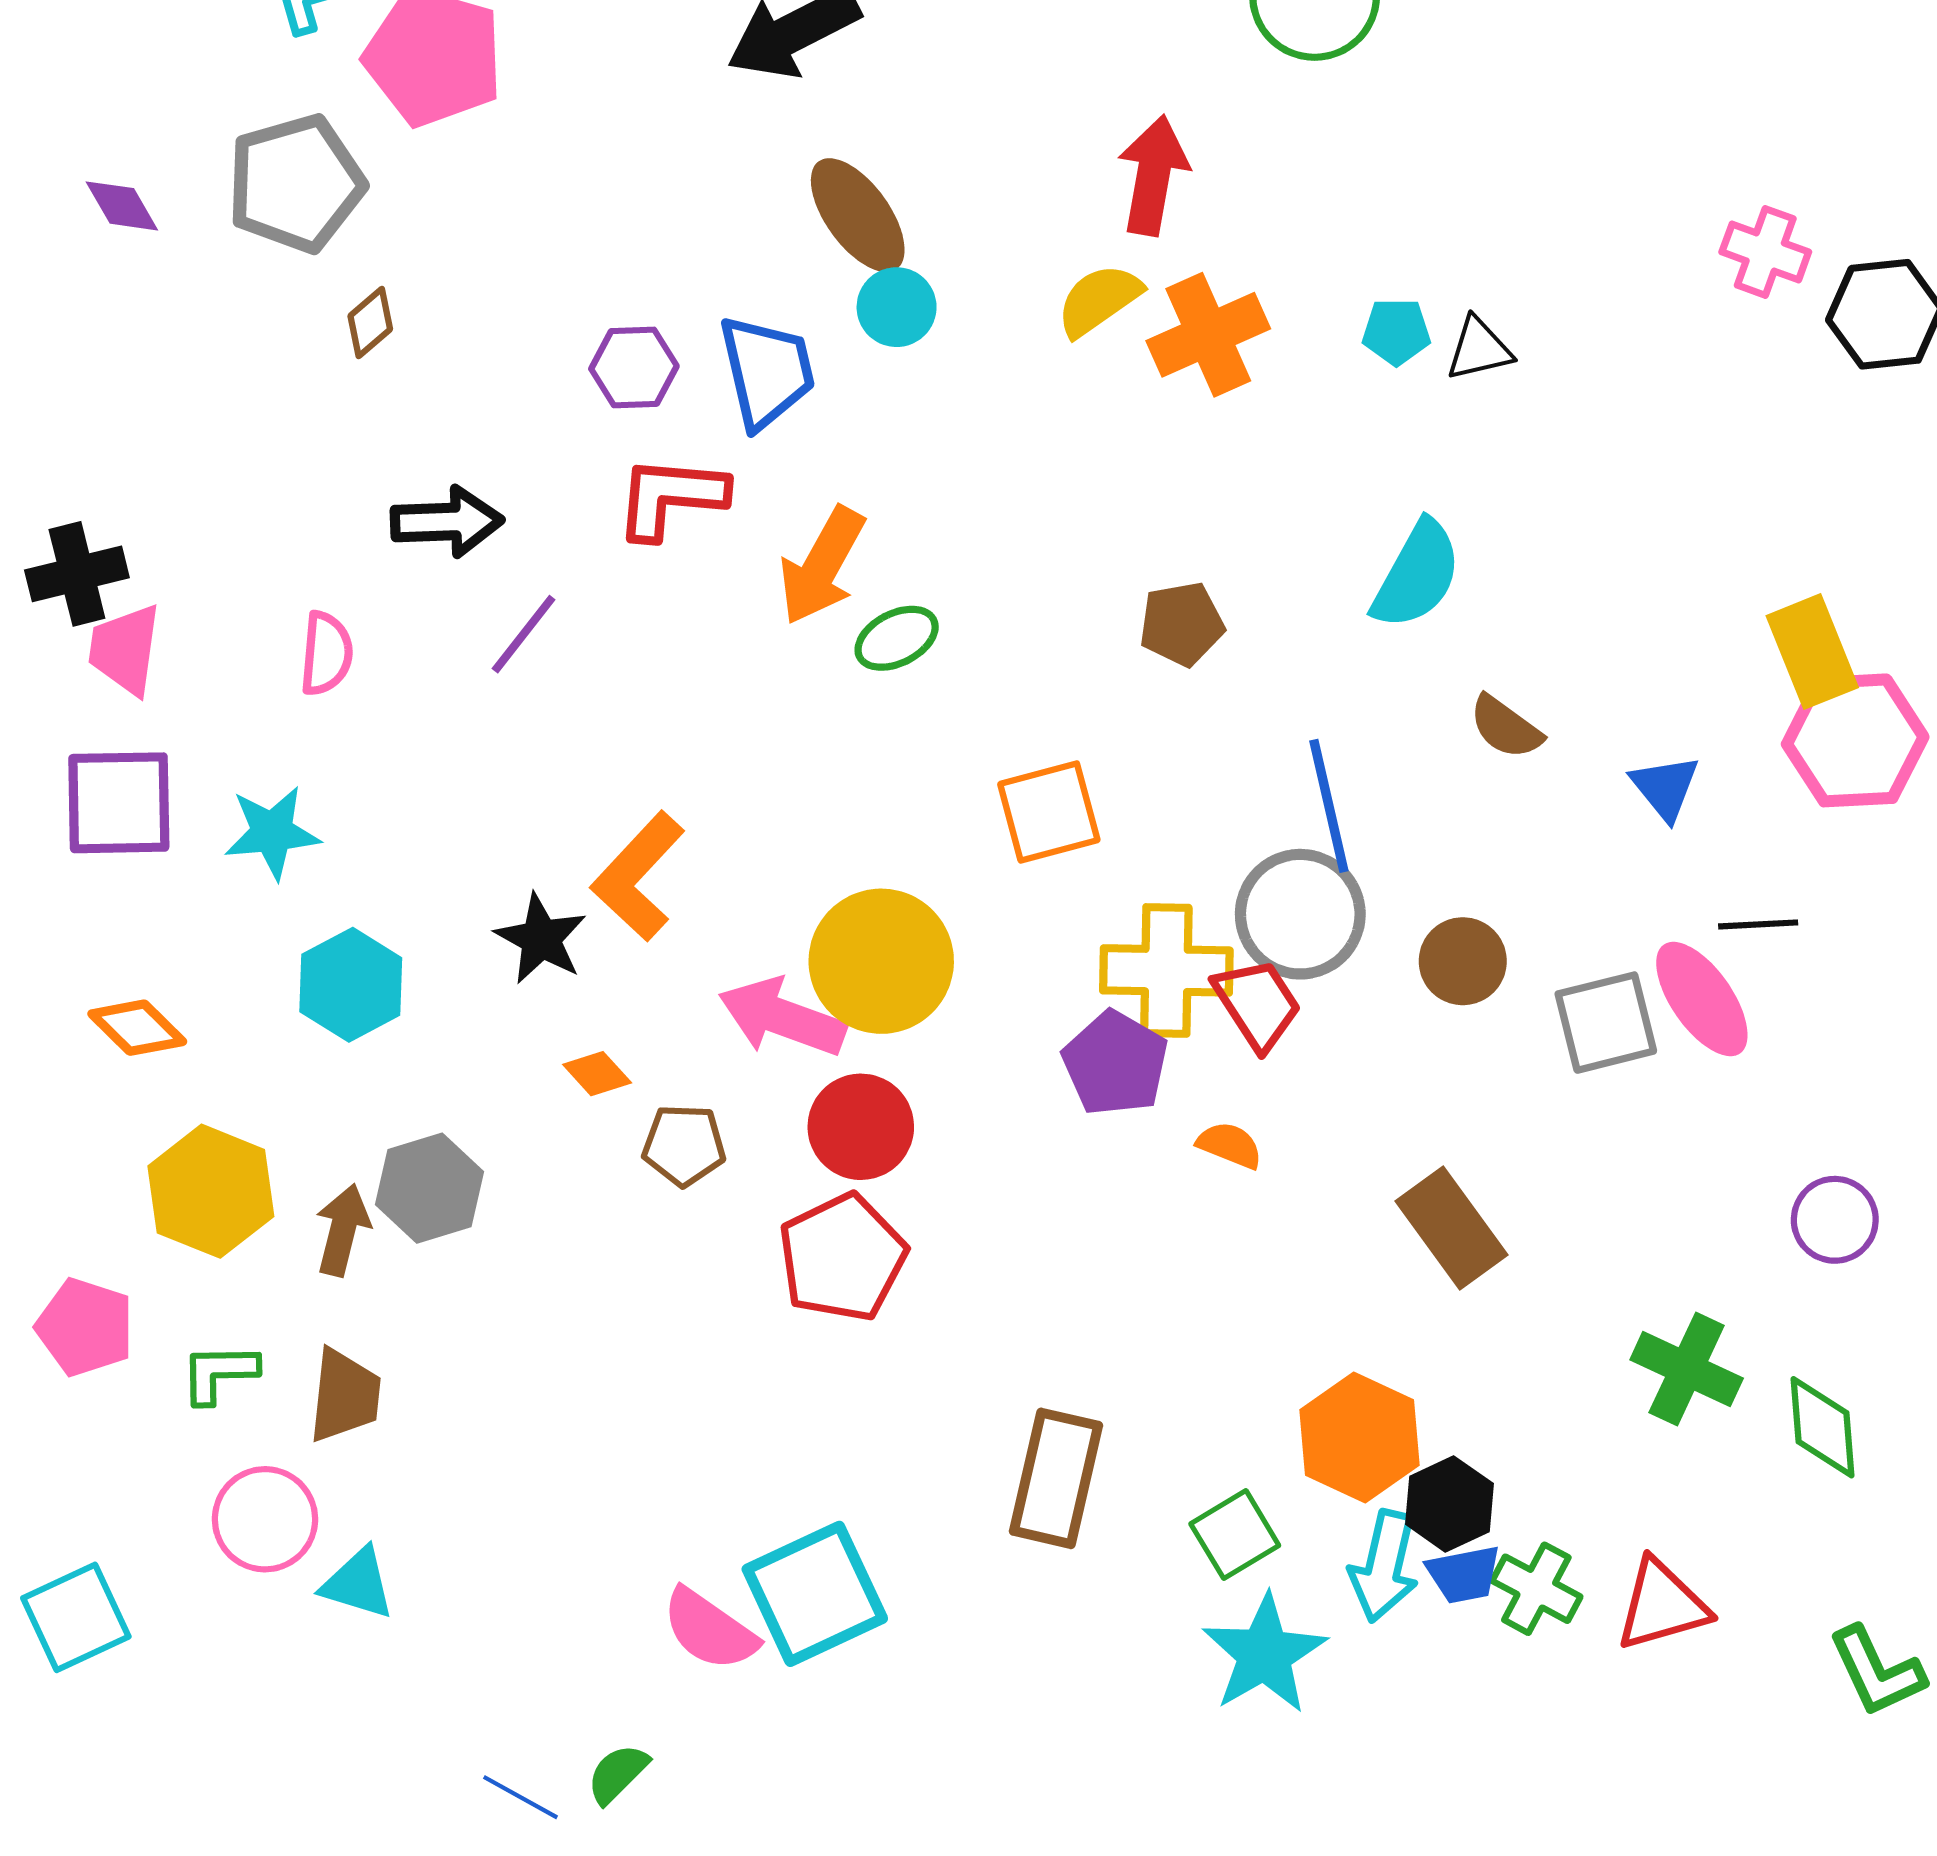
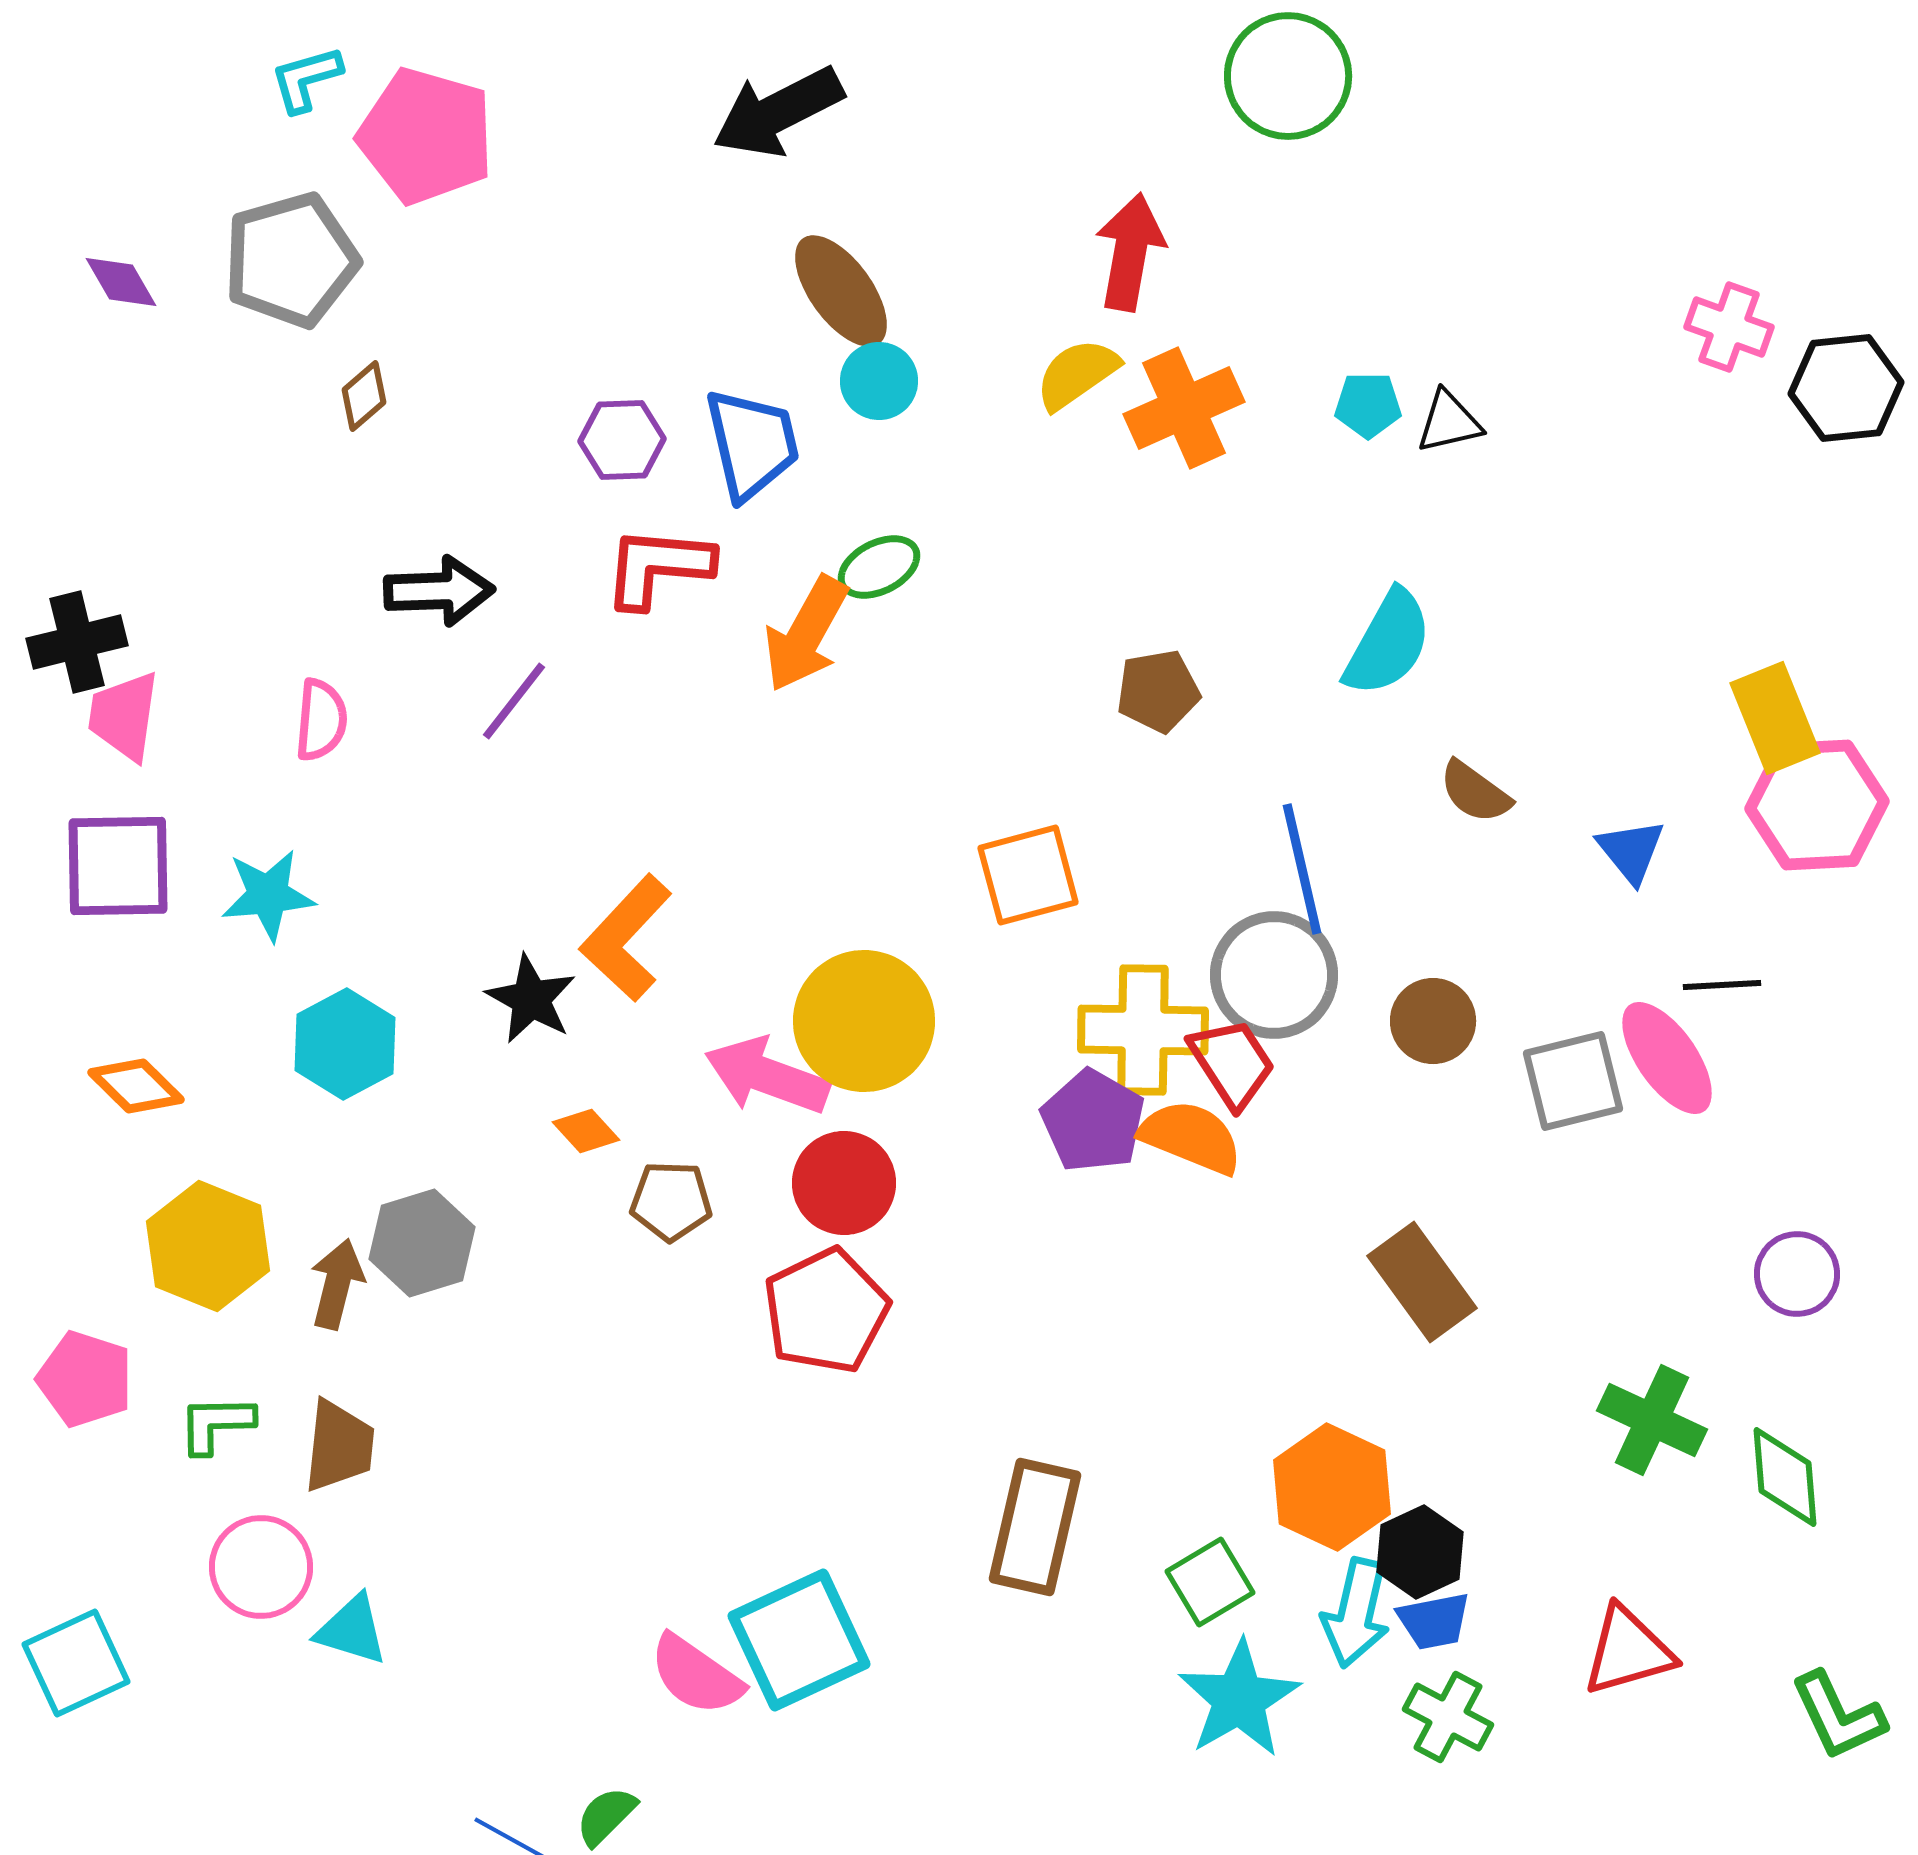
green ellipse: (897, 638) -> (879, 567), moved
orange semicircle: (1230, 1145) -> (1191, 1137), moved, size x1.6
green cross: (1536, 1589) -> (1448, 1717), moved

